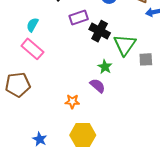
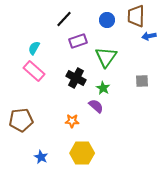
black cross: (100, 31) -> (76, 78), moved
green triangle: (125, 45) -> (106, 57), moved
brown pentagon: (18, 85) -> (21, 120), moved

